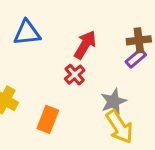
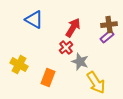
blue triangle: (27, 33) -> (34, 20), turned 36
gray star: (113, 101) -> (80, 62), moved, turned -30

